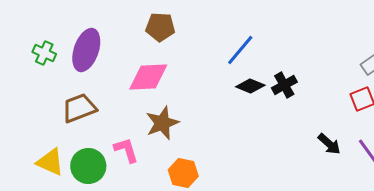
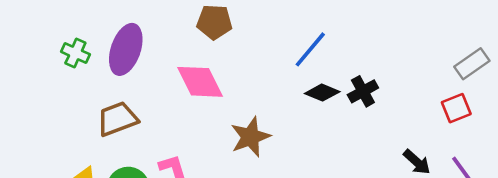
pink diamond: (148, 77) -> (200, 82), turned 66
brown star: (162, 123) -> (250, 137), moved

